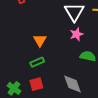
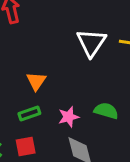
pink star: (77, 34) -> (69, 117), moved

